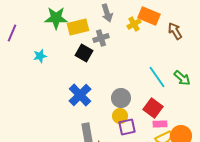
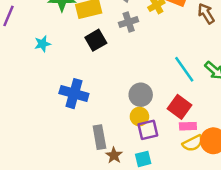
gray cross: (101, 38) -> (129, 22), moved
black square: (84, 53) -> (96, 40), turned 30
blue cross: (80, 95) -> (74, 94), moved, turned -30

